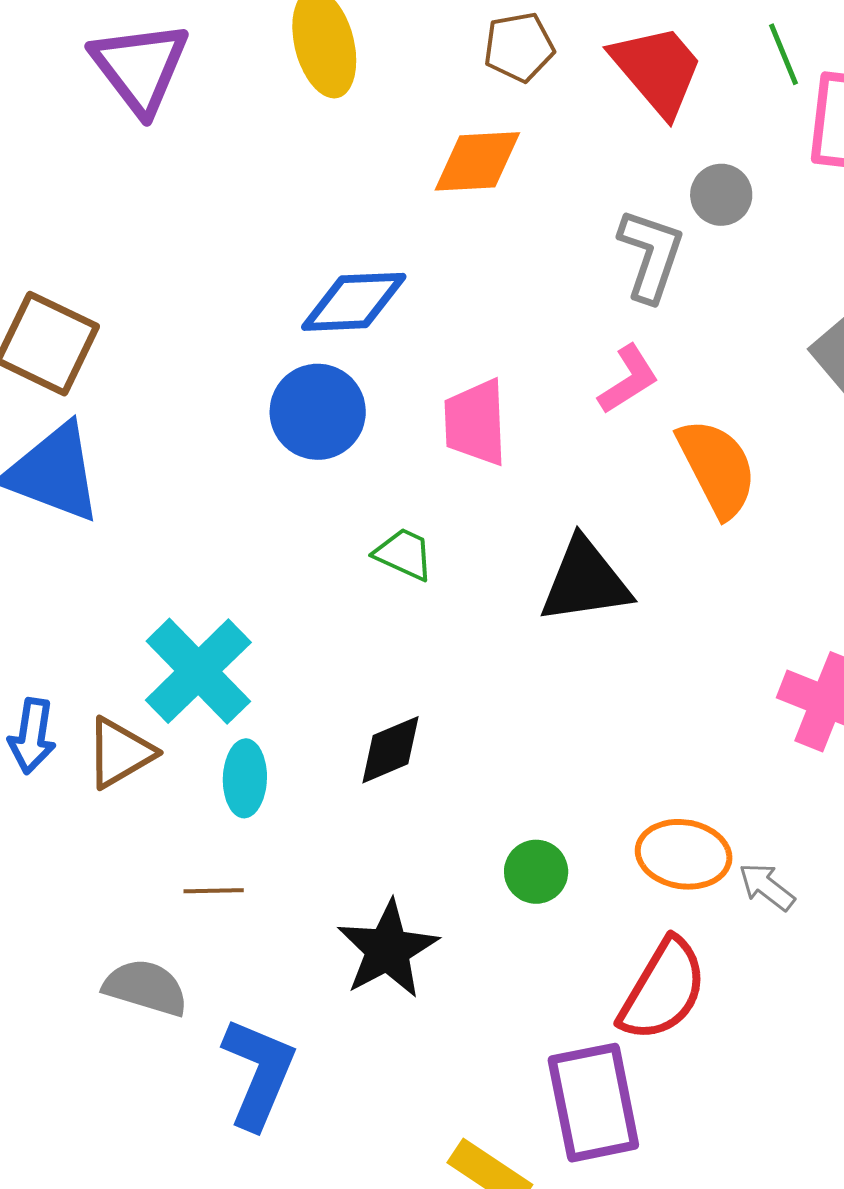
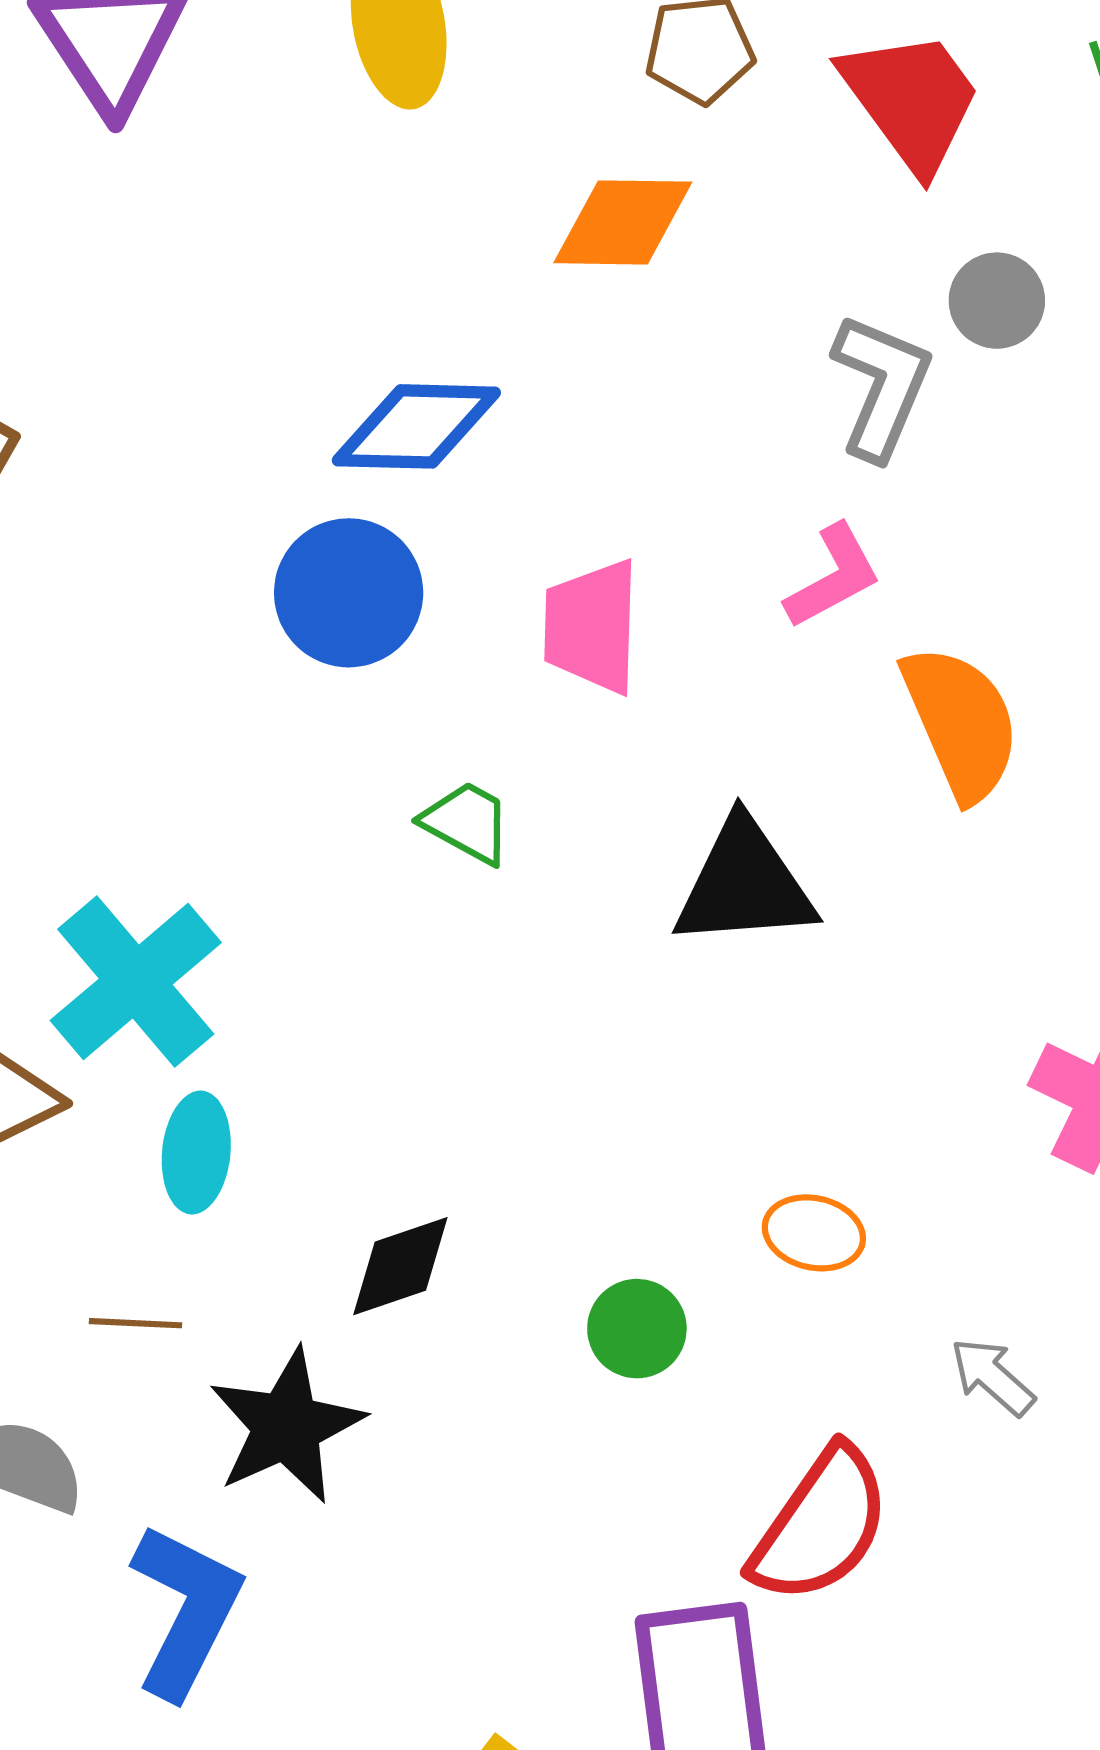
black diamond: (390, 750) -> (400, 1266), moved
orange ellipse: (684, 854) -> (814, 1233), moved, size x0.7
black star: (388, 949) -> (286, 1426), moved

